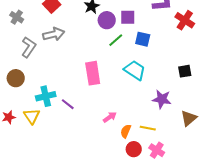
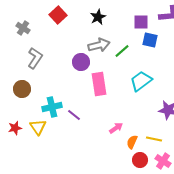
purple square: (128, 17) -> (141, 22), moved
purple circle: (107, 20) -> (81, 62), moved
gray arrow: (54, 34) -> (99, 45), moved
blue square: (143, 39) -> (150, 40), moved
cyan trapezoid: (135, 70) -> (141, 81), turned -70

